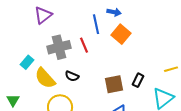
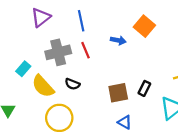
blue arrow: (114, 12) -> (118, 40), moved
blue line: (96, 24) -> (81, 21), moved
orange square: (121, 34) -> (144, 26), moved

